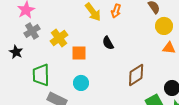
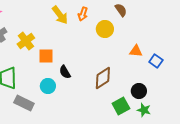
yellow circle: (164, 26) -> (105, 29), moved
black semicircle: (108, 43) -> (65, 72), moved

